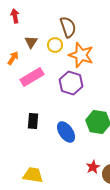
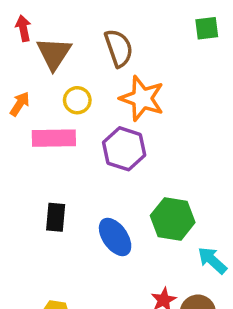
brown triangle: (31, 42) -> (54, 53), moved, size x1.5
yellow circle: (55, 45) -> (77, 100), moved
pink rectangle: (32, 77) -> (54, 138), turned 30

